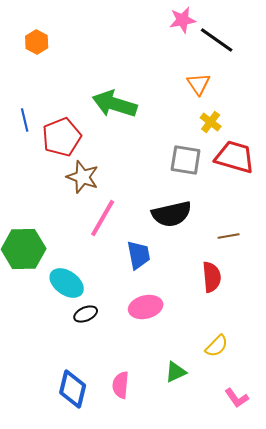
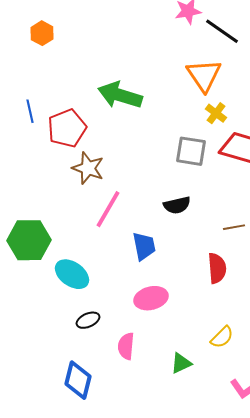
orange triangle: (199, 84) -> (204, 75), size x1.5
black semicircle: (172, 214) -> (177, 205), size x0.7
black ellipse: (86, 314) -> (88, 320), moved
pink semicircle: (121, 385) -> (126, 346), moved

